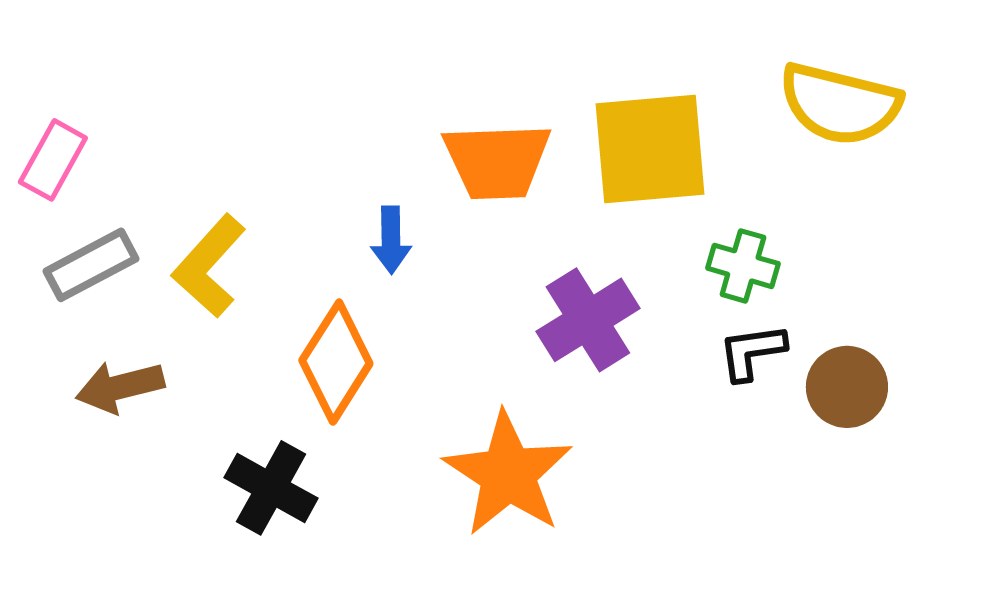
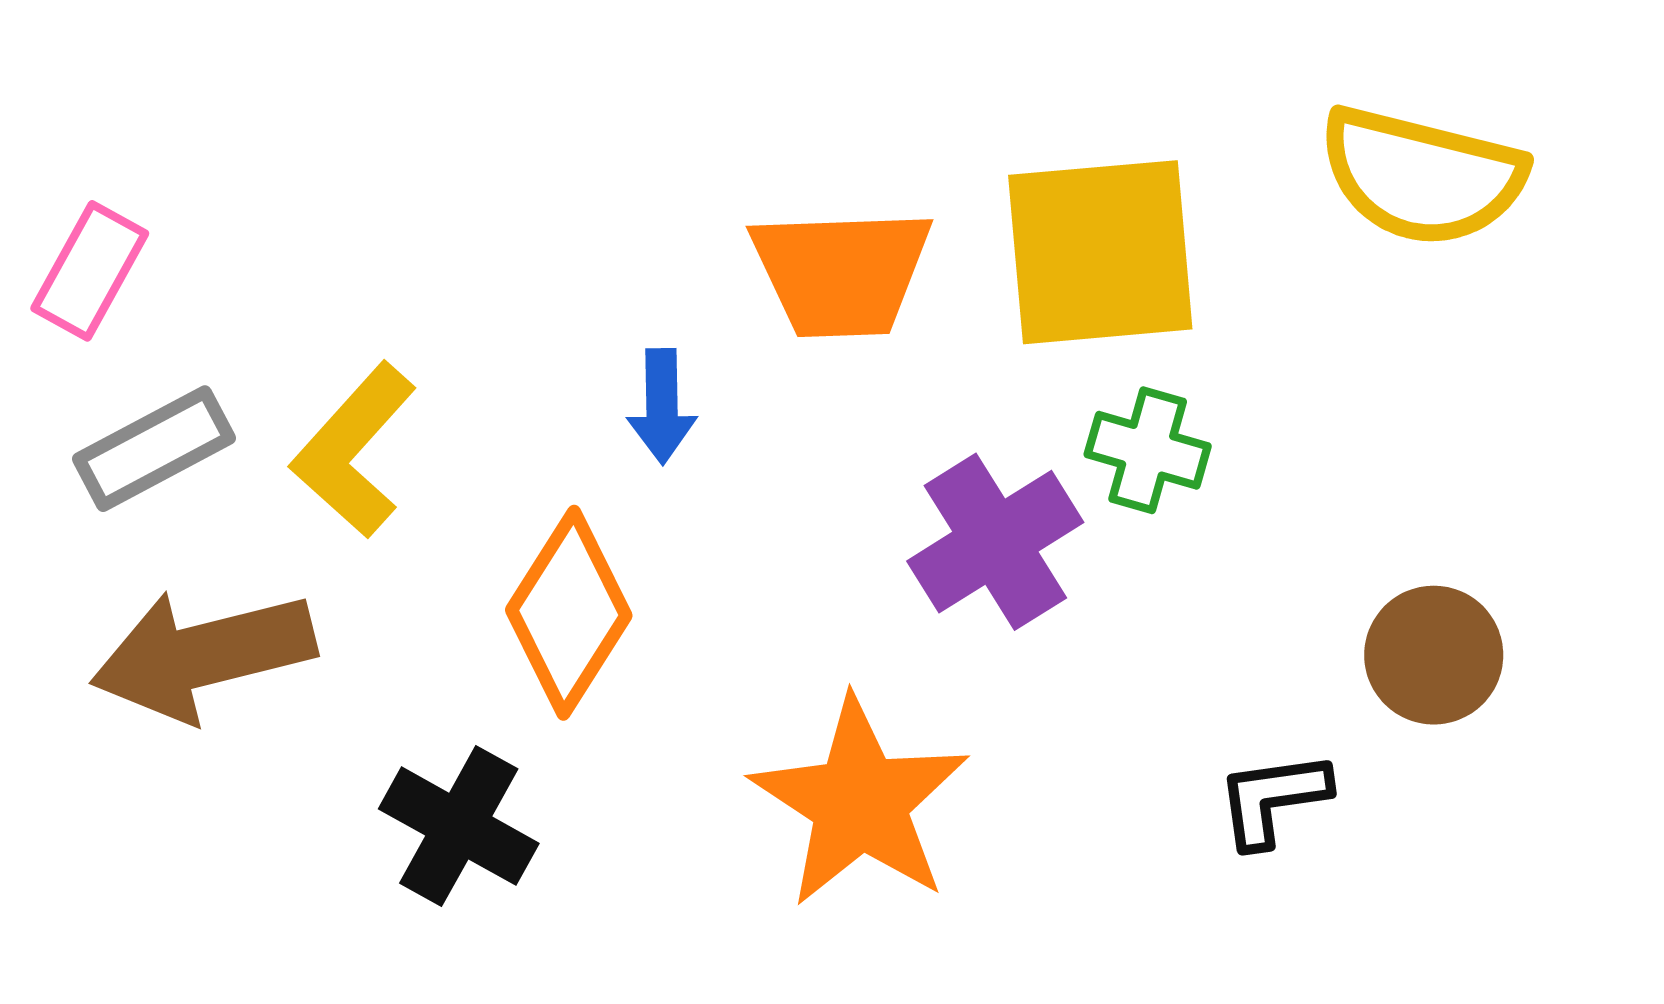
green cross: (743, 266) -> (1148, 450), moved
black L-shape: (752, 352) -> (1273, 799), moved
brown arrow: (120, 387) -> (203, 655), size x1.5

